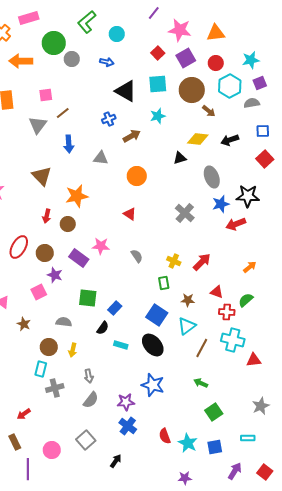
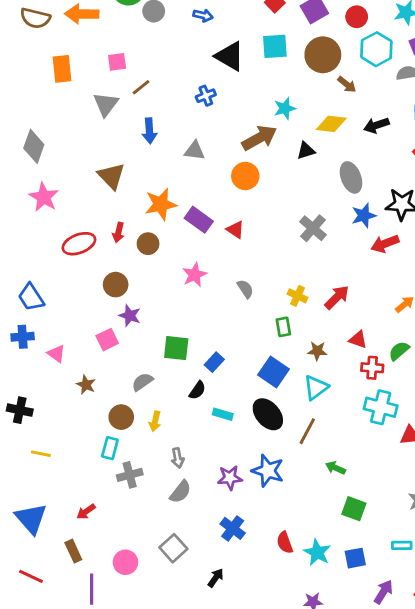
cyan star: (158, 116) -> (285, 108), moved
brown arrow: (132, 136) -> (259, 138), moved, size x1.4
pink star: (101, 246) -> (195, 275), turned -30
red ellipse: (19, 247) -> (79, 244), moved, turned 40
purple rectangle: (79, 258) -> (199, 220), moved
gray semicircle: (64, 322) -> (142, 382), turned -42
brown line: (202, 348) -> (307, 431), moved
purple star: (126, 402) -> (230, 478), moved
green square: (214, 412) -> (354, 509), turned -36

